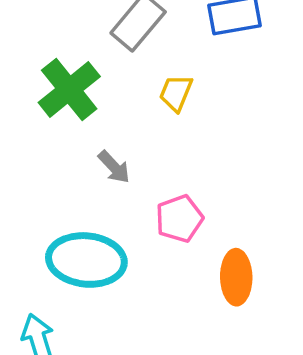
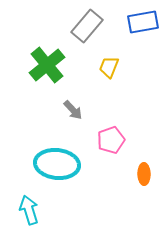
orange ellipse: (236, 277) -> (144, 174), size x0.7

